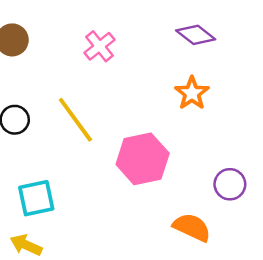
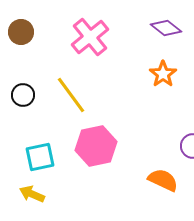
pink cross: (100, 46) -> (90, 37), size x1.5
pink hexagon: (143, 159) -> (96, 146), moved

